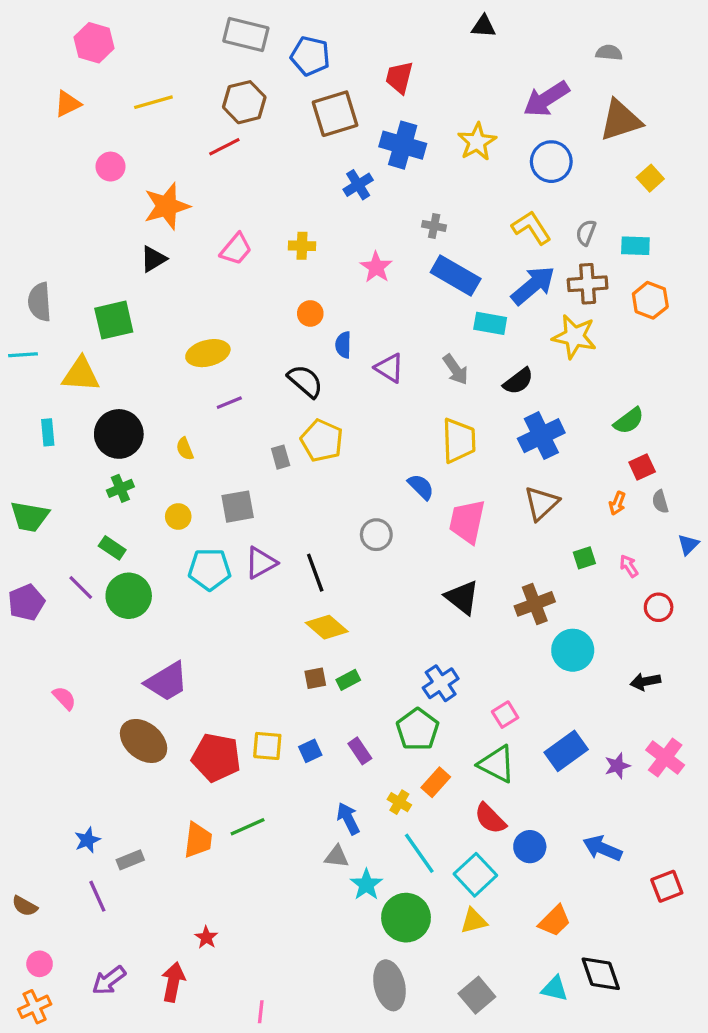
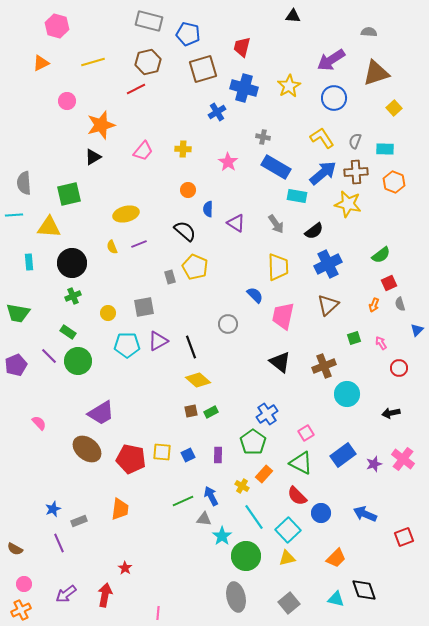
yellow semicircle: (185, 449) -> (112, 247), moved
purple rectangle: (360, 751) -> (218, 455), turned 35
green line: (248, 827) -> (183, 501), moved

